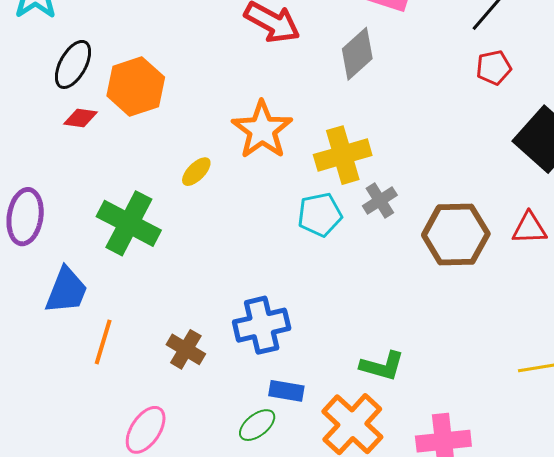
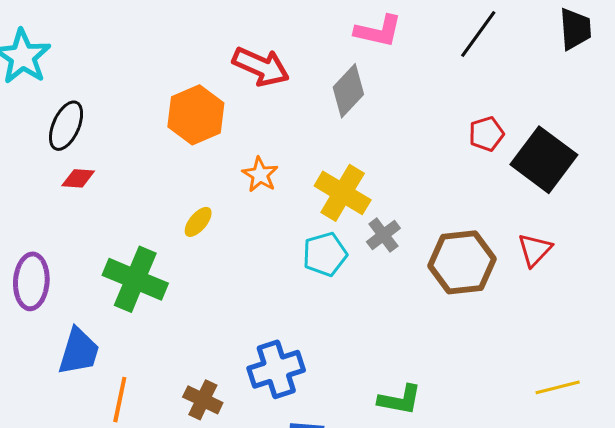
red pentagon: (494, 68) -> (486, 134), moved
orange hexagon: (136, 87) -> (196, 115), moved
orange star: (262, 130) -> (260, 175), size x0.6
yellow cross: (343, 155) -> (343, 193), turned -38
red triangle: (529, 228) -> (535, 250), turned -39

